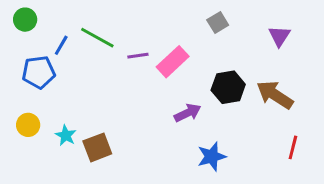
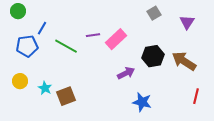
gray square: (218, 23) -> (154, 13), moved
green line: (97, 38) -> (66, 46), moved
blue star: (212, 156) -> (142, 102), turned 30

